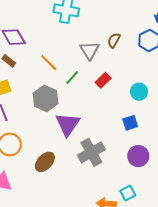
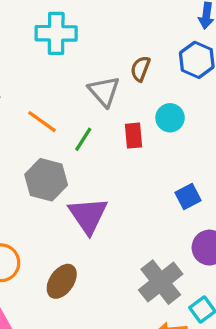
red rectangle: (103, 80) -> (133, 136), turned -42
cyan circle: (139, 92) -> (170, 118), moved
gray cross: (91, 152) -> (161, 282), moved

